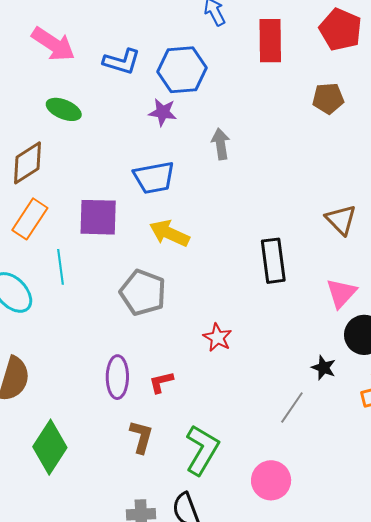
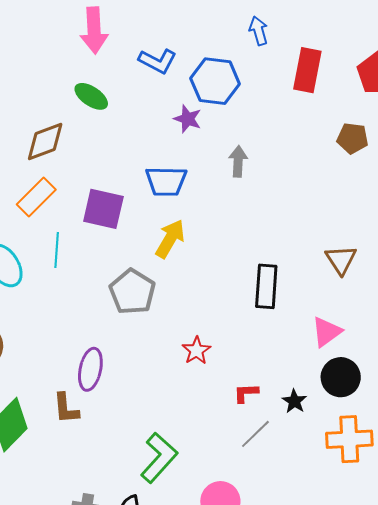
pink arrow: (53, 44) -> (94, 30), turned 42
yellow arrow: (169, 233) -> (170, 239), turned 84
red L-shape: (161, 382) -> (246, 393), moved
brown L-shape: (141, 437) -> (66, 408), moved, turned 148

